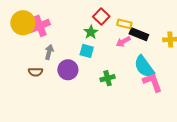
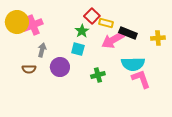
yellow rectangle: (124, 24) -> (106, 23), moved
pink arrow: (123, 42) -> (113, 40), size x1.6
cyan semicircle: (144, 67) -> (133, 64), turned -55

